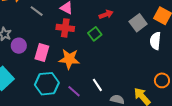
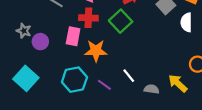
green square: (95, 34) -> (121, 21), size x1.5
pink rectangle: (42, 52) -> (73, 36), moved

